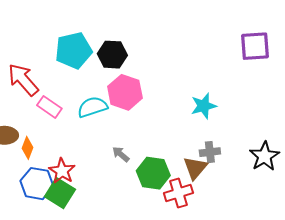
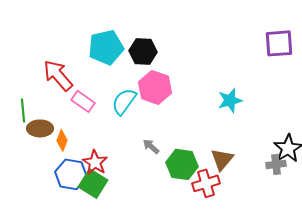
cyan semicircle: (92, 107) -> (124, 101), turned -36
gray cross: (210, 152) -> (276, 164), moved

